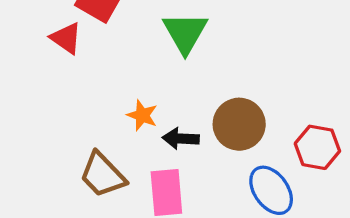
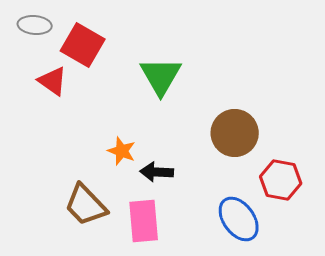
brown circle: (239, 124) -> (235, 133), moved

